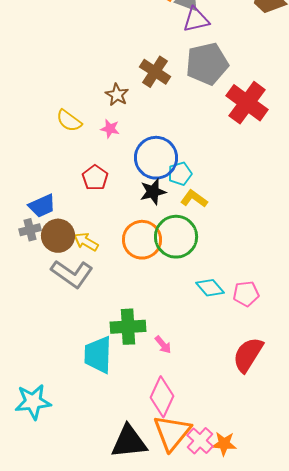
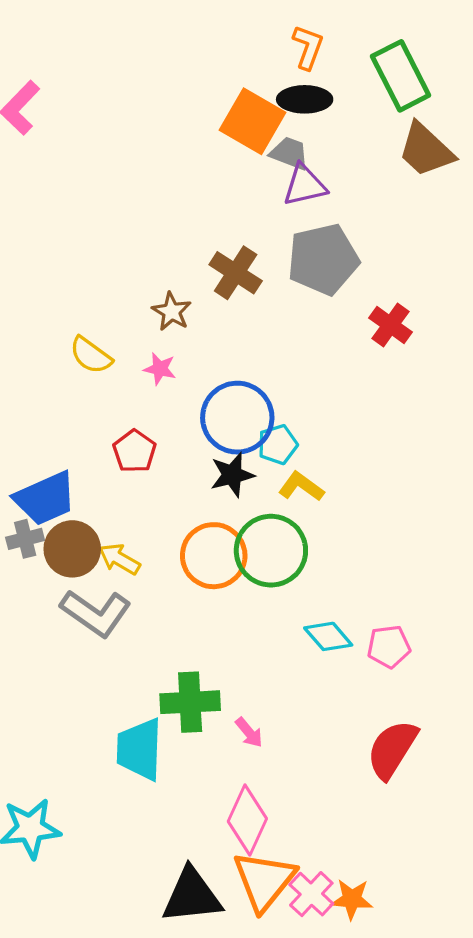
red cross: (247, 103) -> (390, 325), size x0.6
blue trapezoid: (42, 206) -> (45, 498), size x1.4

